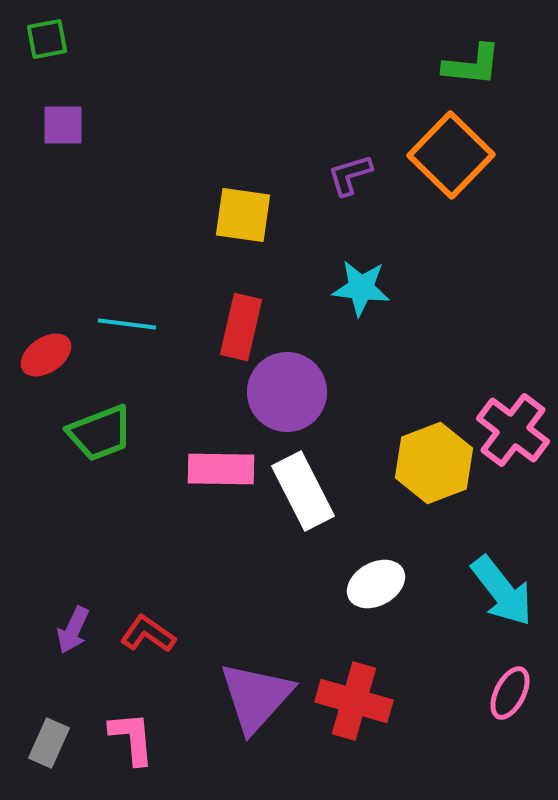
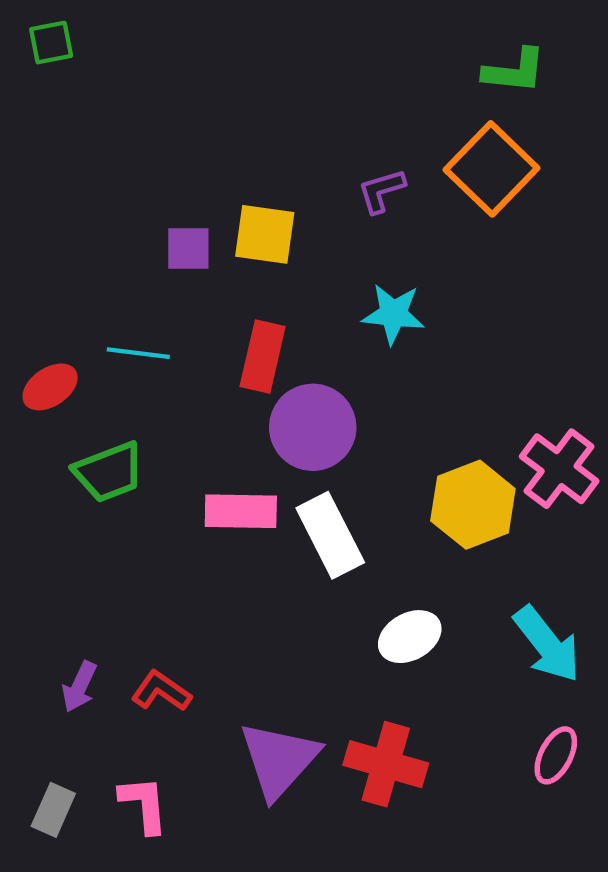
purple square: (63, 125) -> (188, 249), moved

